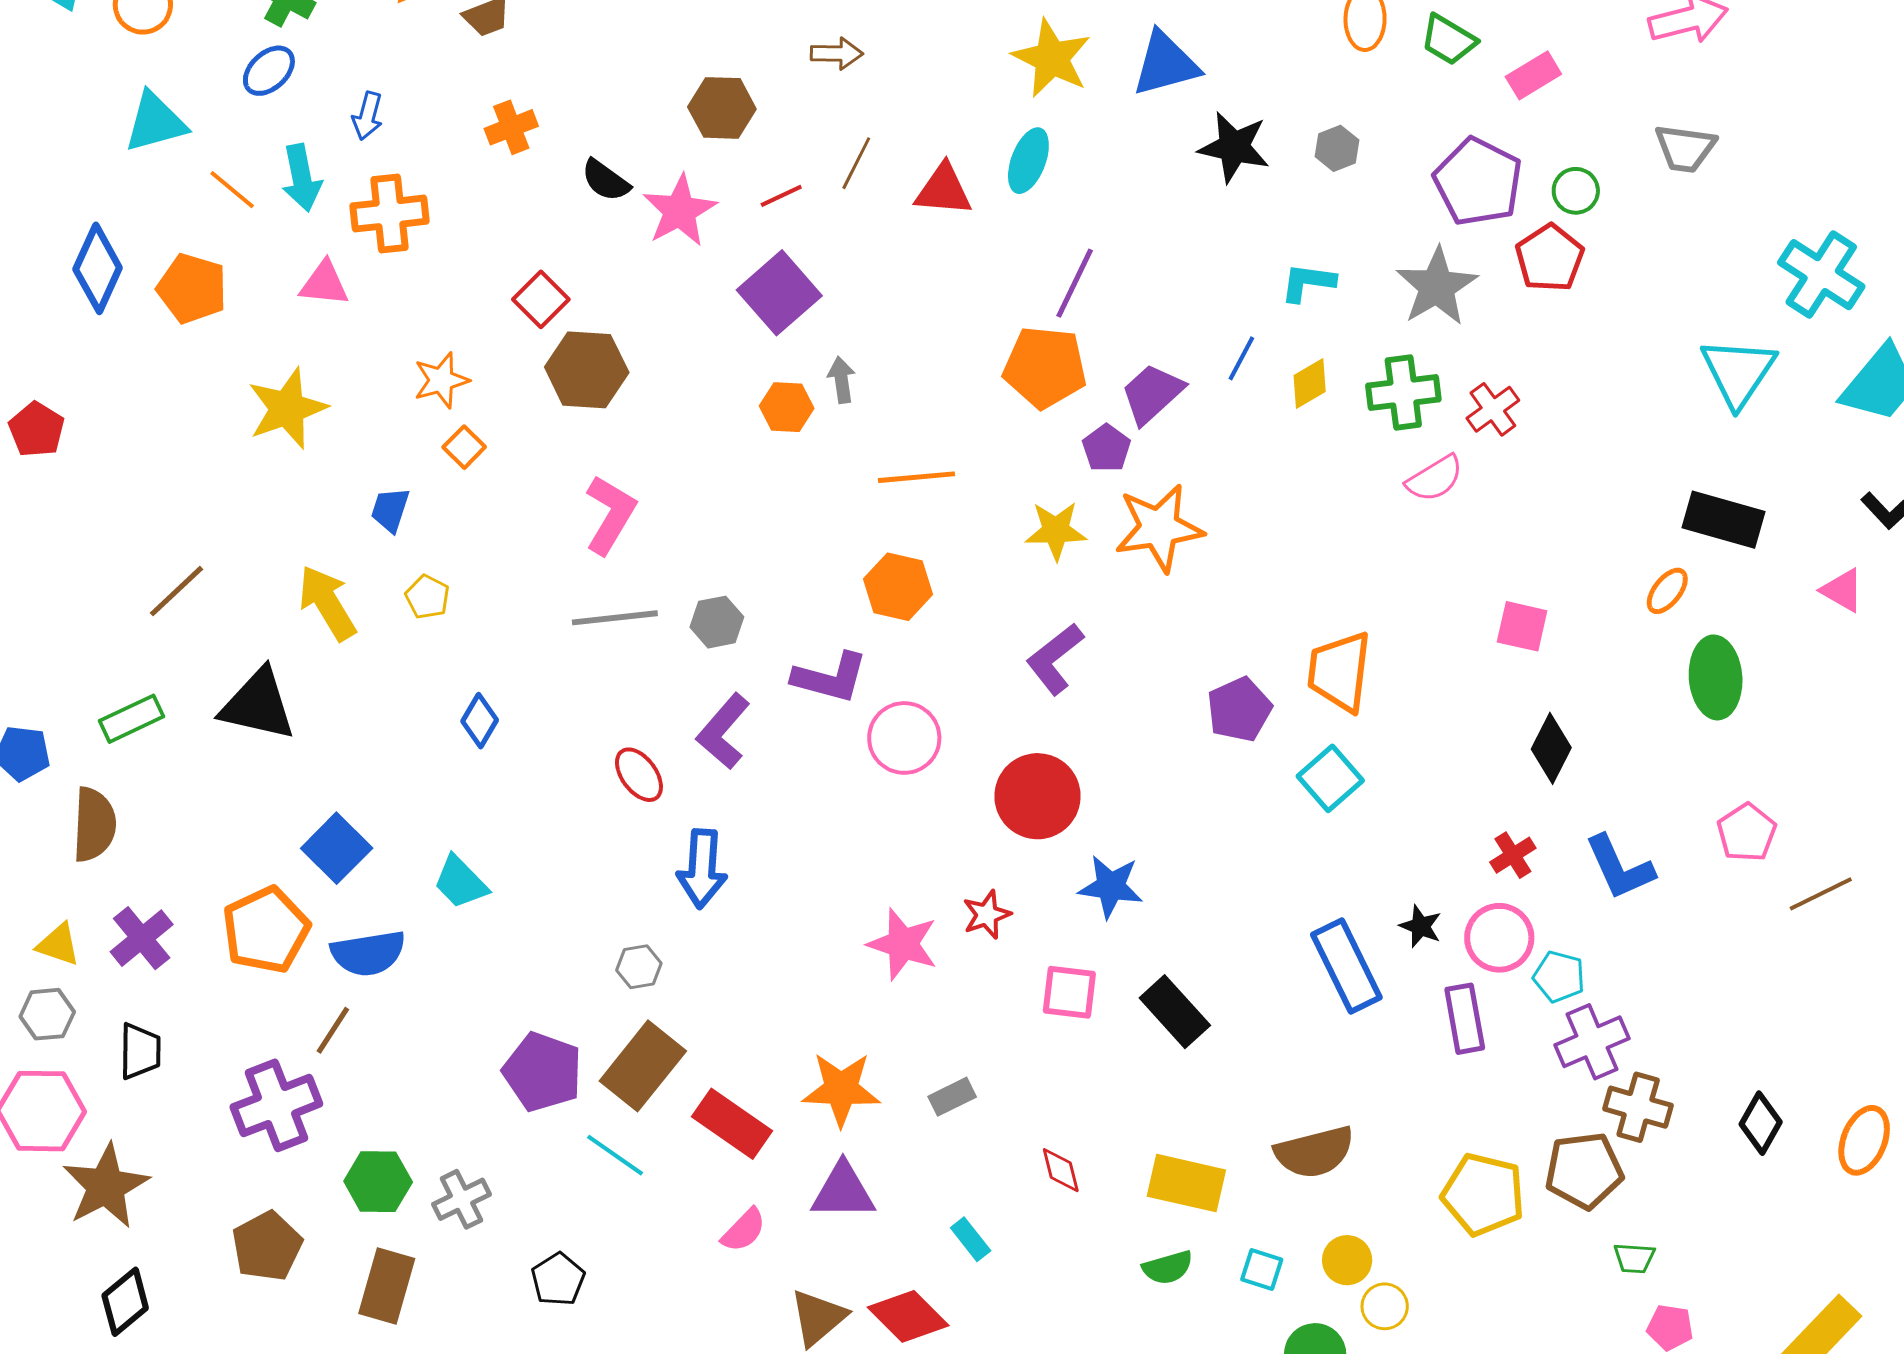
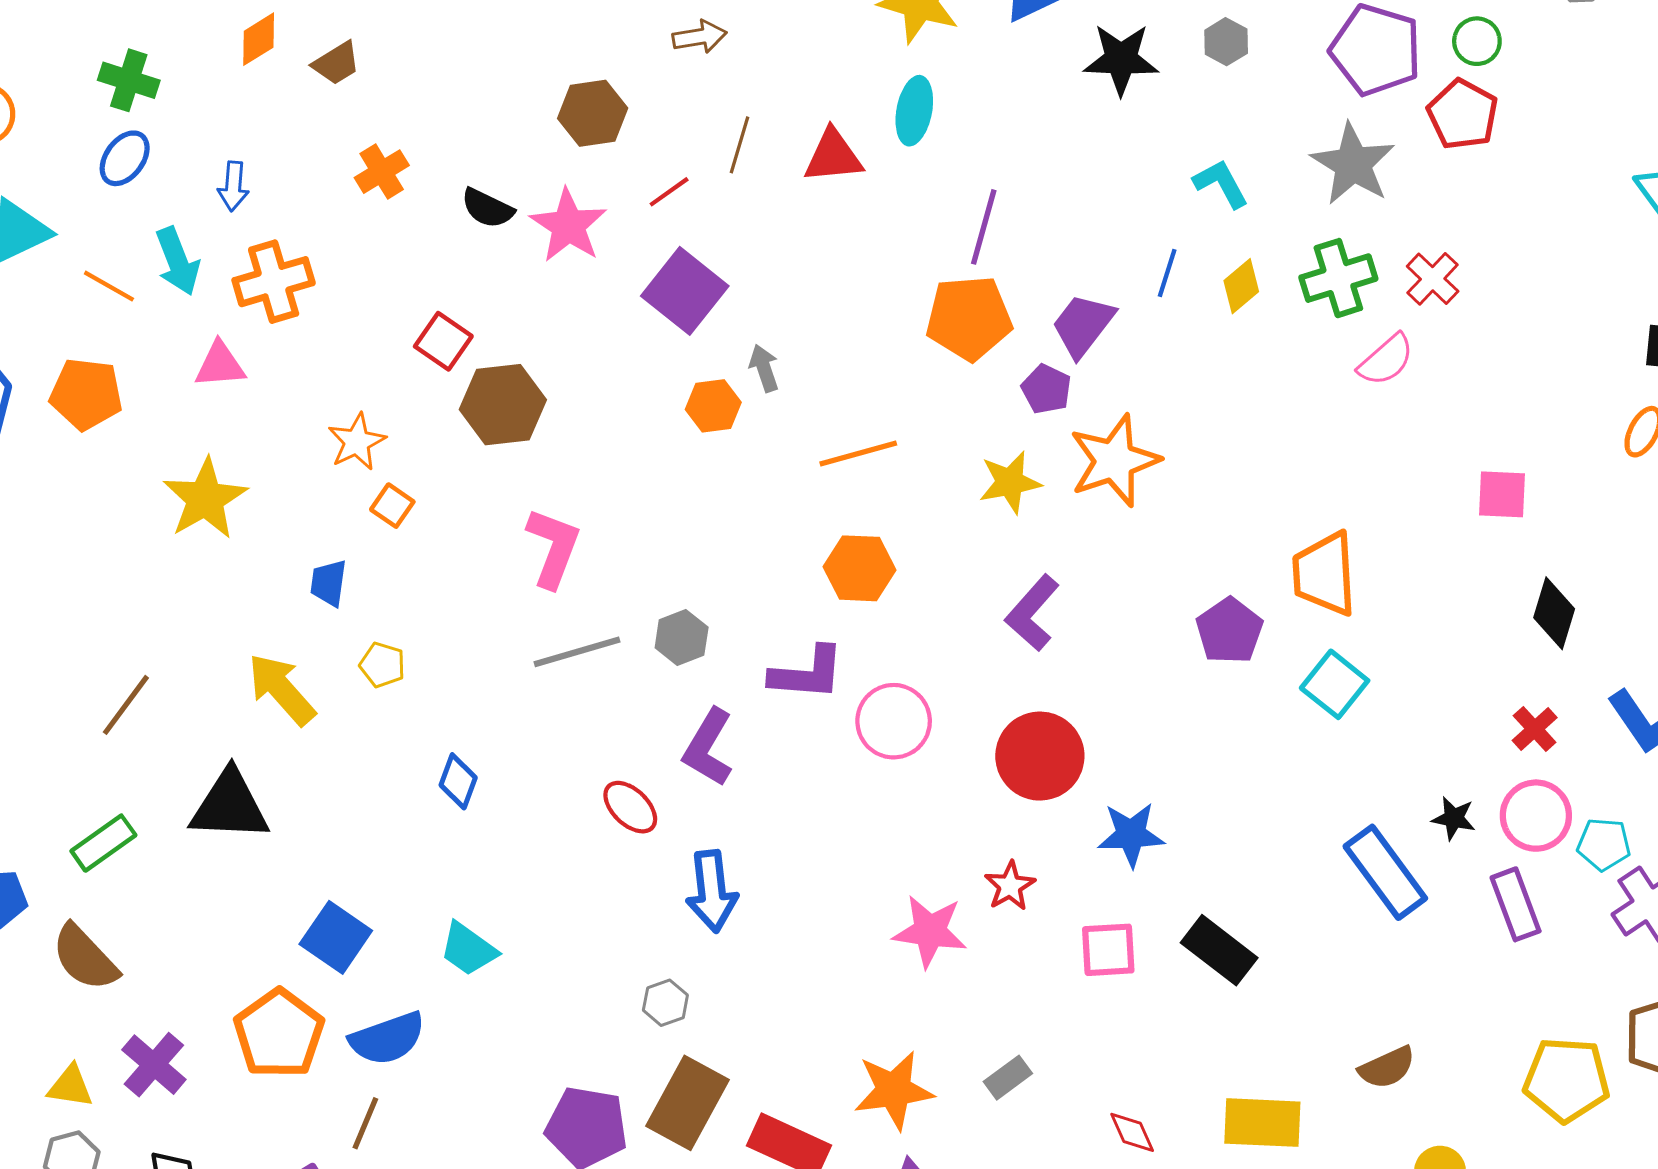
cyan L-shape: (1308, 282) -> (1221, 184), turned 64
brown semicircle: (94, 825) -> (85, 958), turned 144
brown semicircle: (1314, 1152) -> (1387, 1068), size x0.7

